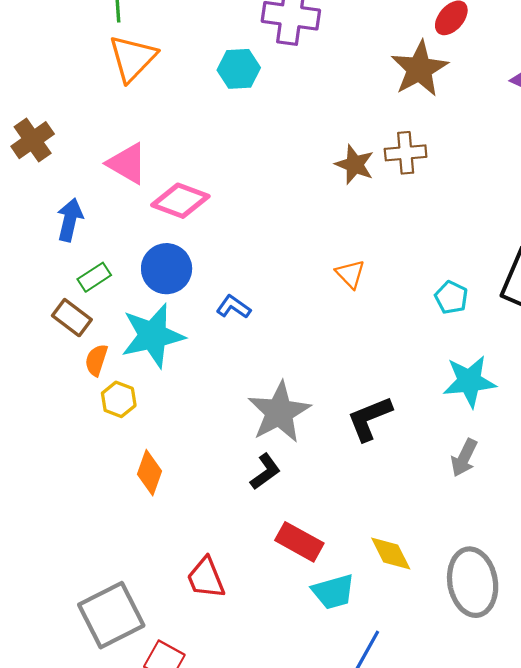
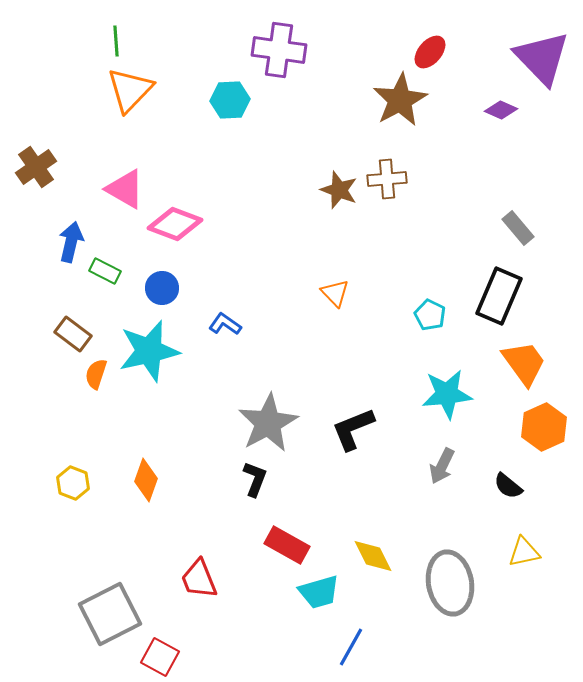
blue circle: (167, 269) -> (162, 288), size x0.7
green rectangle: (94, 277) -> (105, 271), moved, turned 60
yellow hexagon: (119, 399) -> (73, 483), moved
black L-shape: (265, 472) -> (255, 479), turned -33

